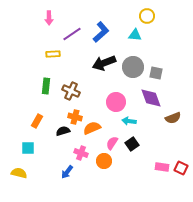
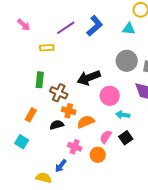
pink arrow: (49, 18) -> (24, 25), moved, turned -48
black arrow: (104, 63) -> (89, 78), moved
brown cross: (71, 91) -> (59, 93), moved
cyan square: (28, 148) -> (22, 142), turned 32
yellow semicircle: (19, 173) -> (44, 178), moved

